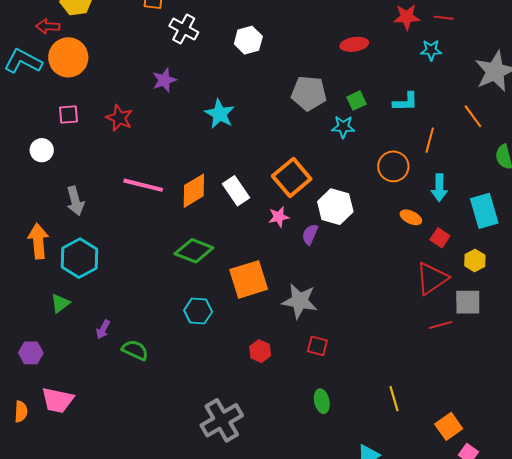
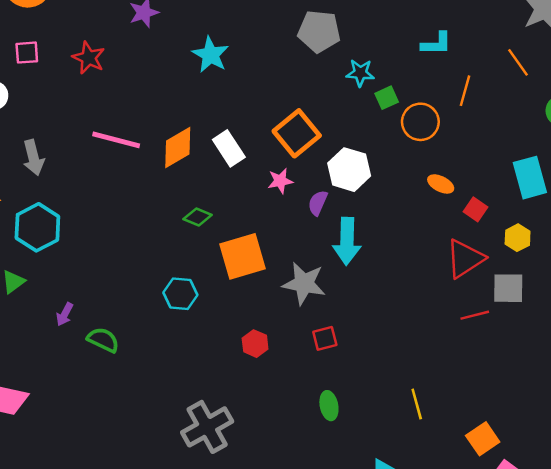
green square: (357, 101) -> (387, 98), moved
cyan arrow: (439, 188) -> (347, 241), moved, size x1.4
green diamond: (194, 251) -> (198, 217), moved, size x0.6
red square: (317, 346) -> (325, 338), turned -30

